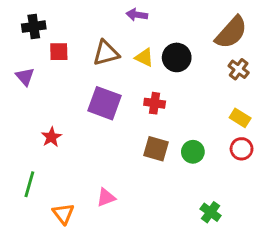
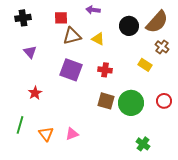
red square: (59, 52) -> (61, 18), moved
black circle: (177, 57) -> (129, 26), moved
purple triangle: (25, 77) -> (30, 52), moved
yellow rectangle: (240, 118) -> (145, 65), moved
green circle: (193, 152) -> (131, 103), size x1.6
orange triangle: (63, 214) -> (46, 134), moved

